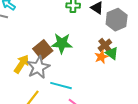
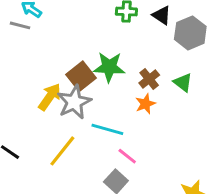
brown cross: (105, 45) -> (149, 79), moved
orange star: (101, 57) -> (145, 104), moved

